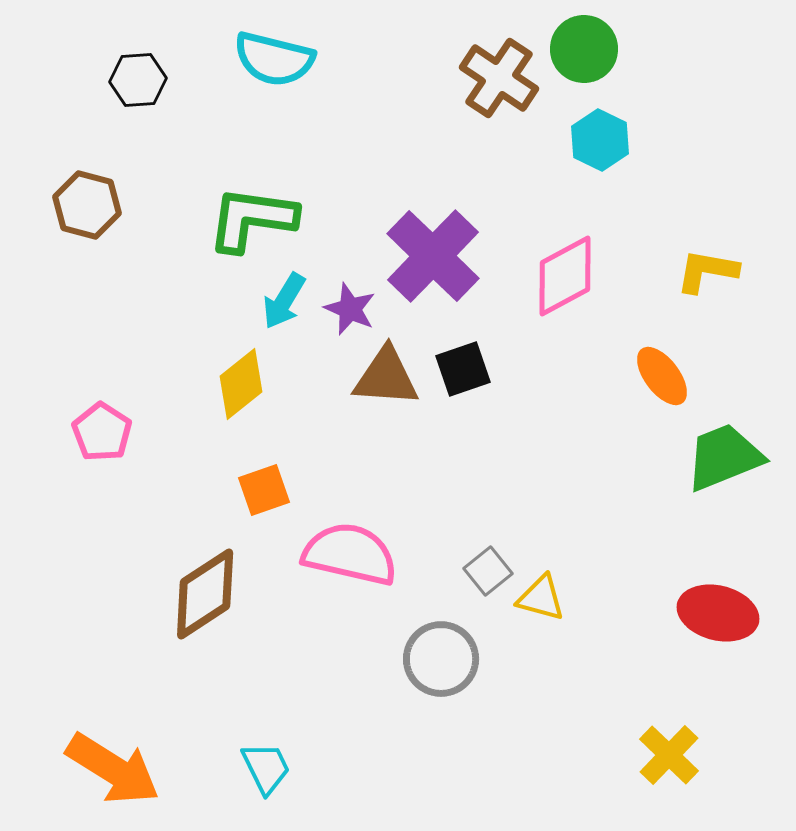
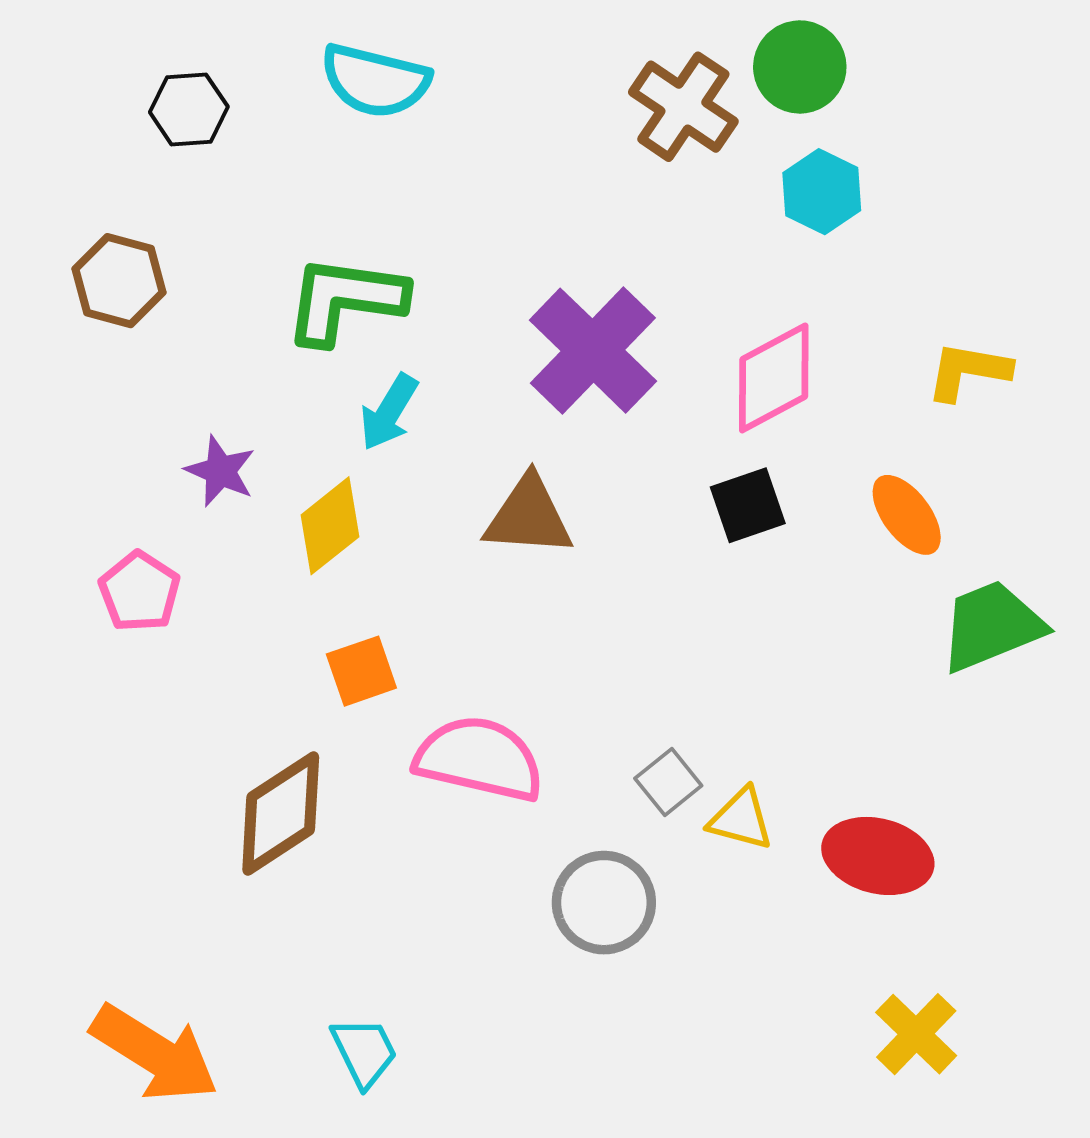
purple star: (350, 309) -> (220, 471), moved
black square: (463, 369) -> (748, 505), moved
red ellipse: (718, 613) -> (878, 856), moved

